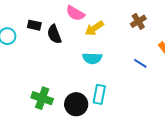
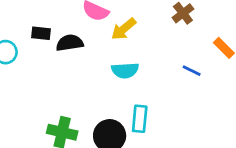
black semicircle: (54, 34) -> (70, 43), turned 108

